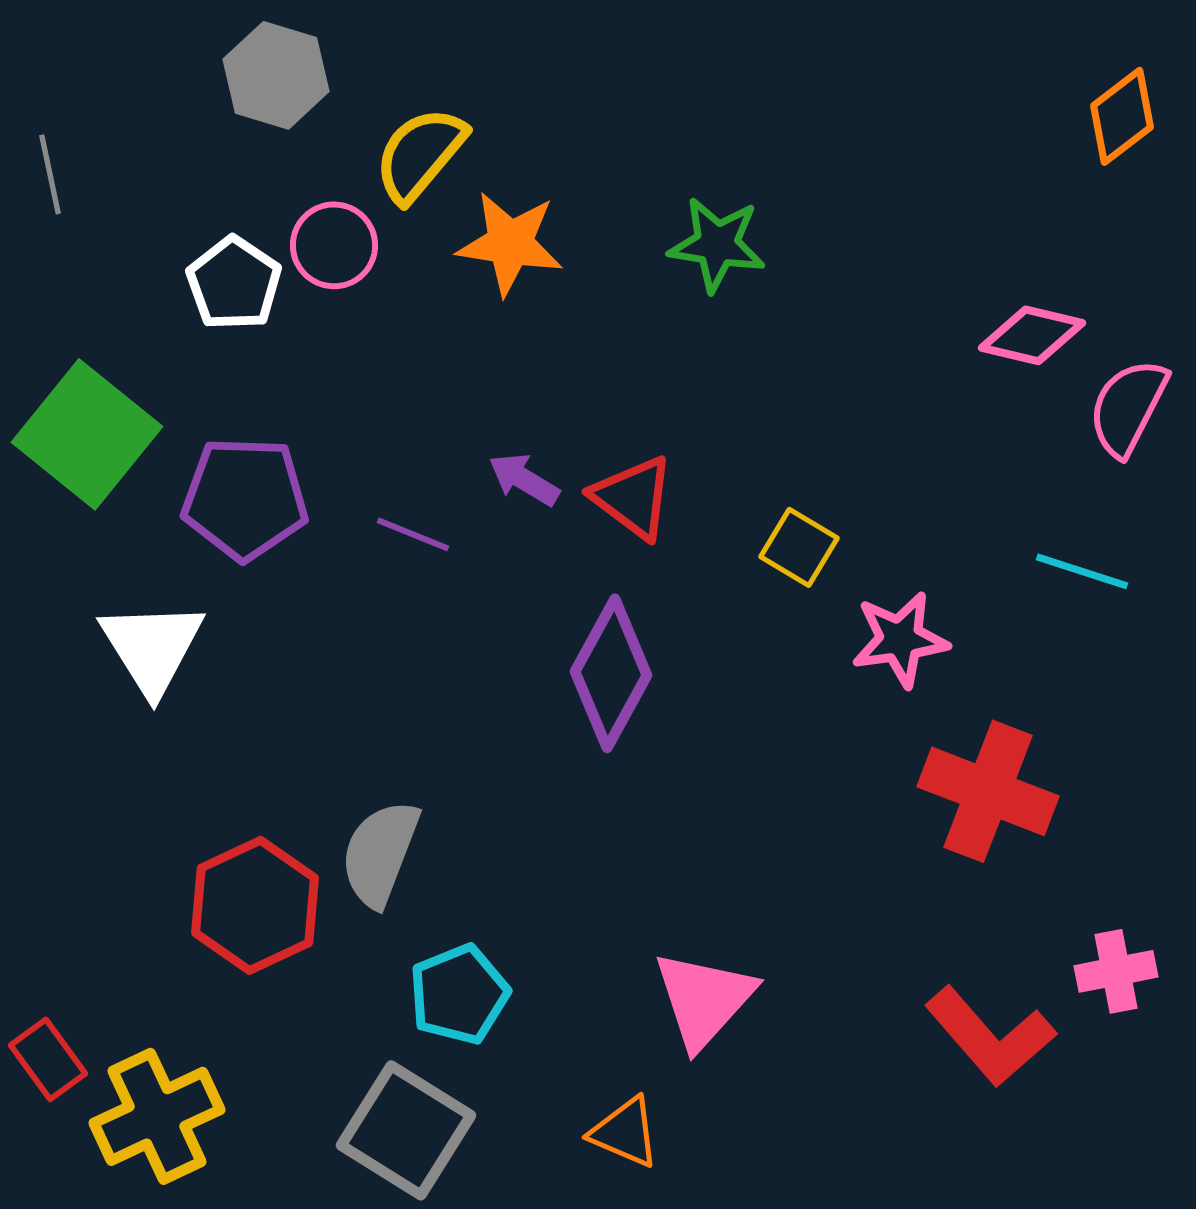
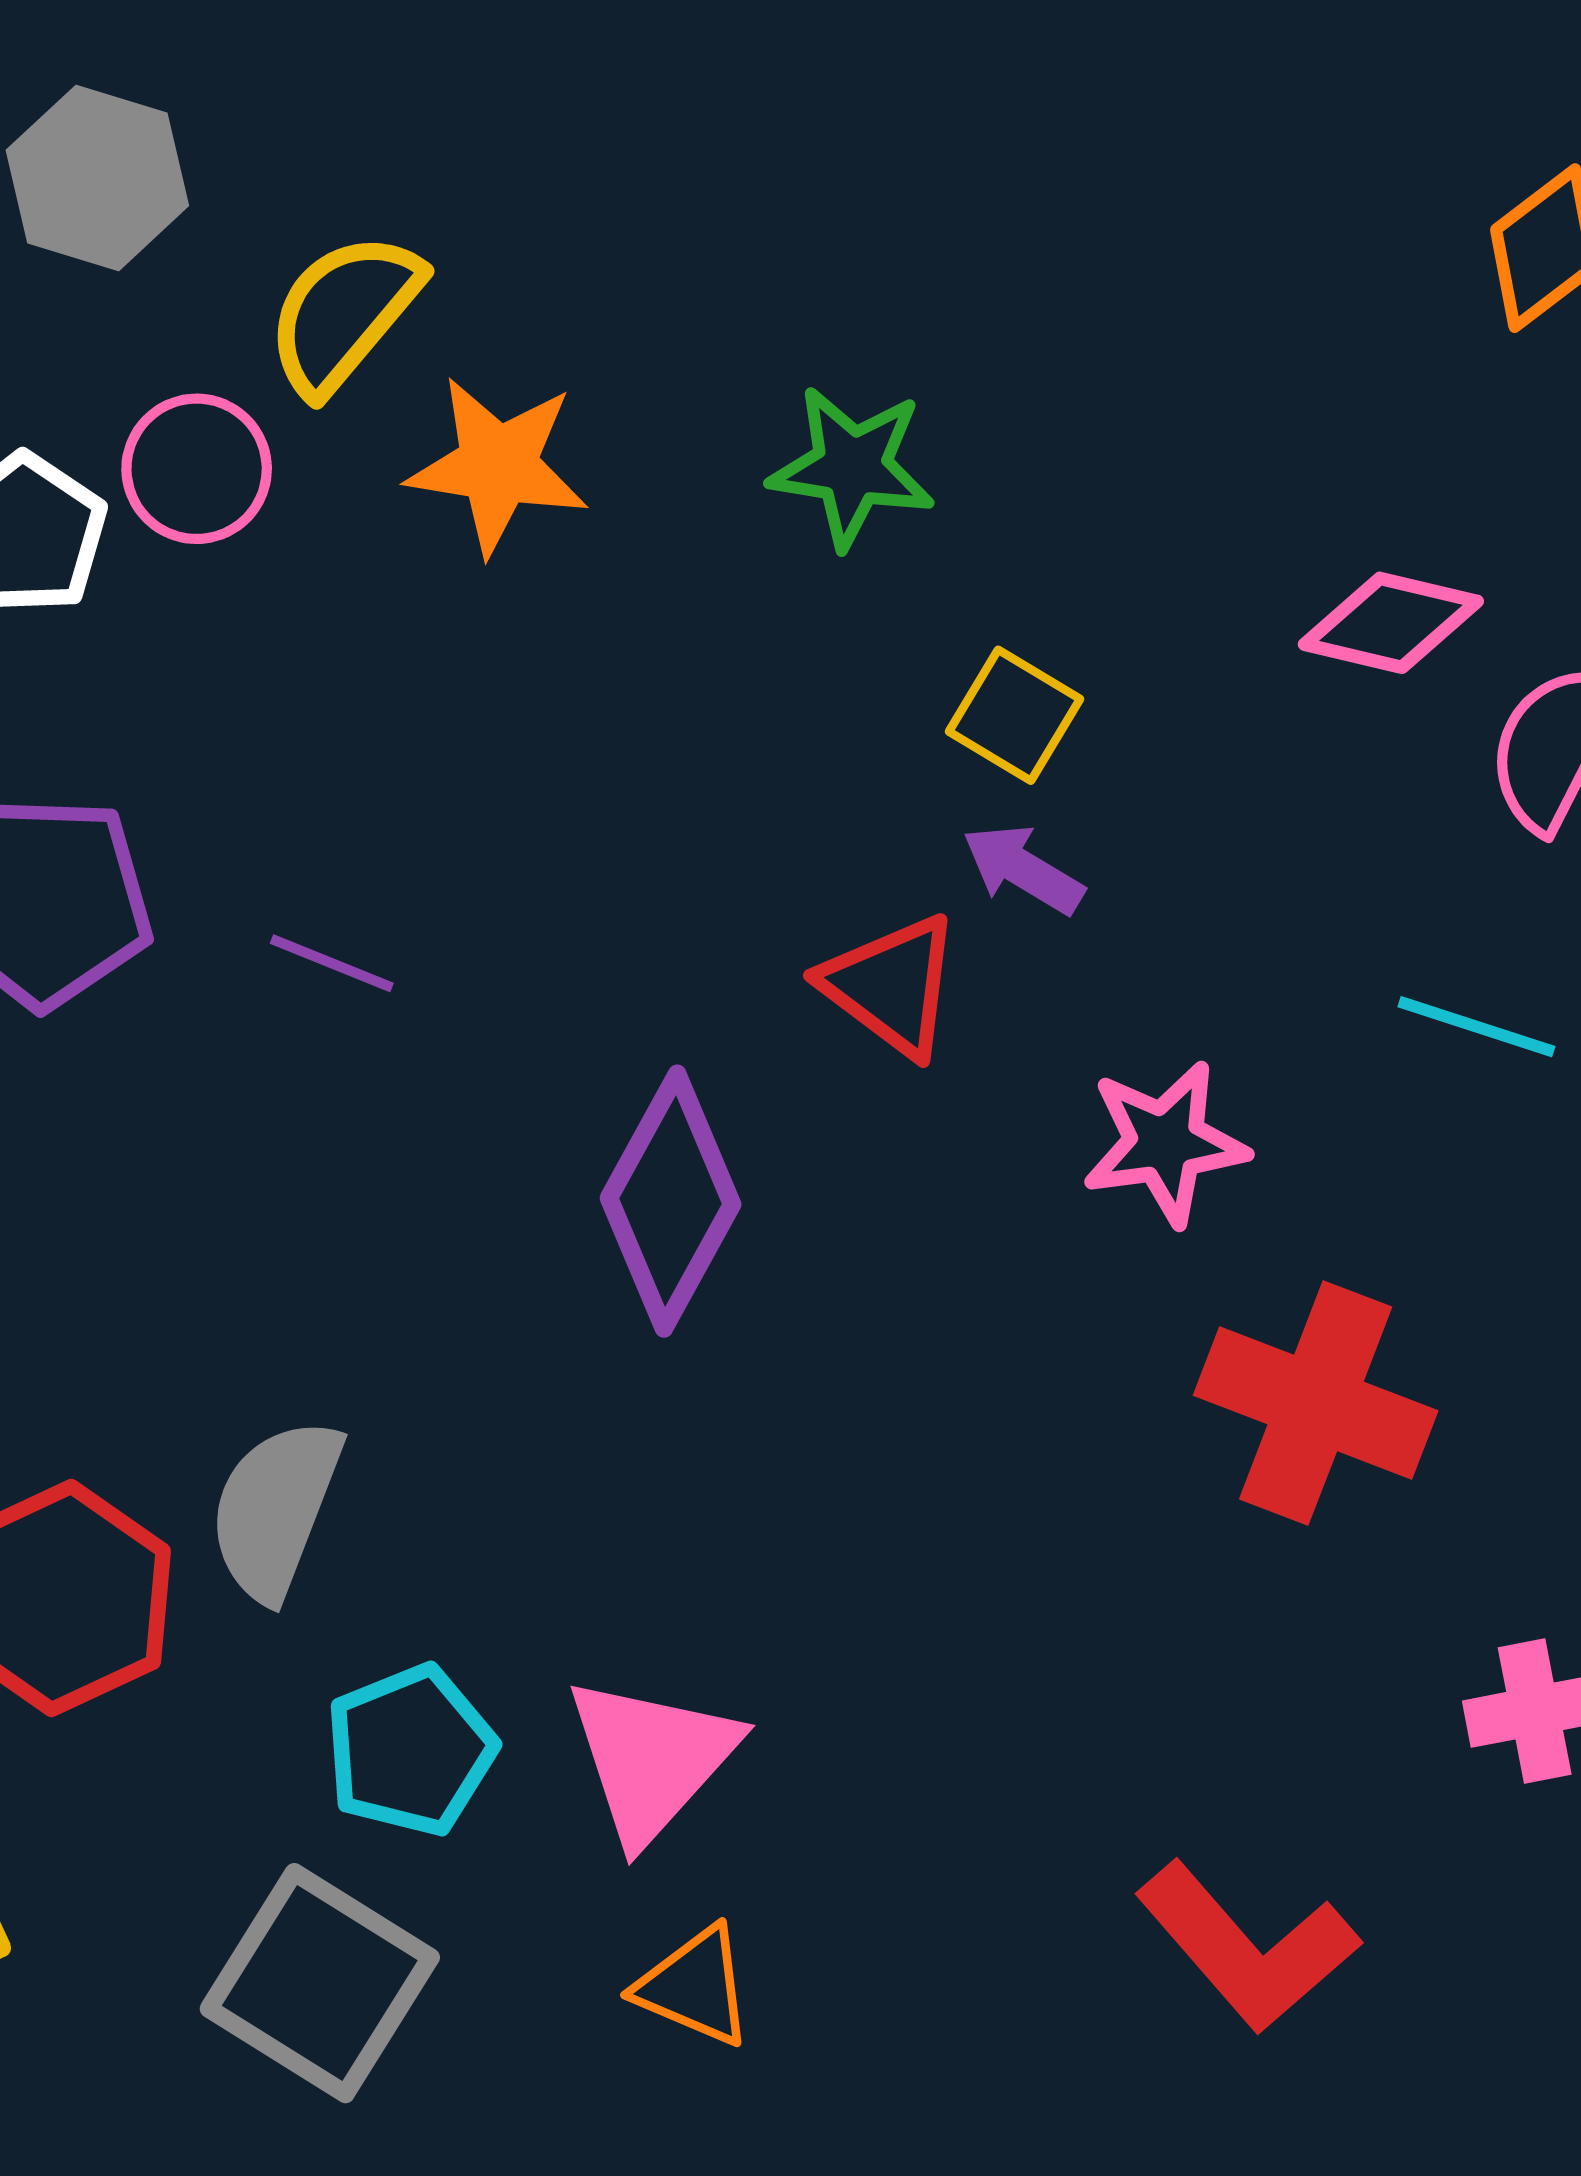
purple arrow: (524, 479) -> (1023, 869), moved
red triangle: (633, 497) -> (891, 986), moved
yellow square: (799, 547) -> (1014, 715), moved
pink triangle: (704, 999) -> (652, 1759), moved
red L-shape: (990, 1036) -> (1247, 1947), moved

